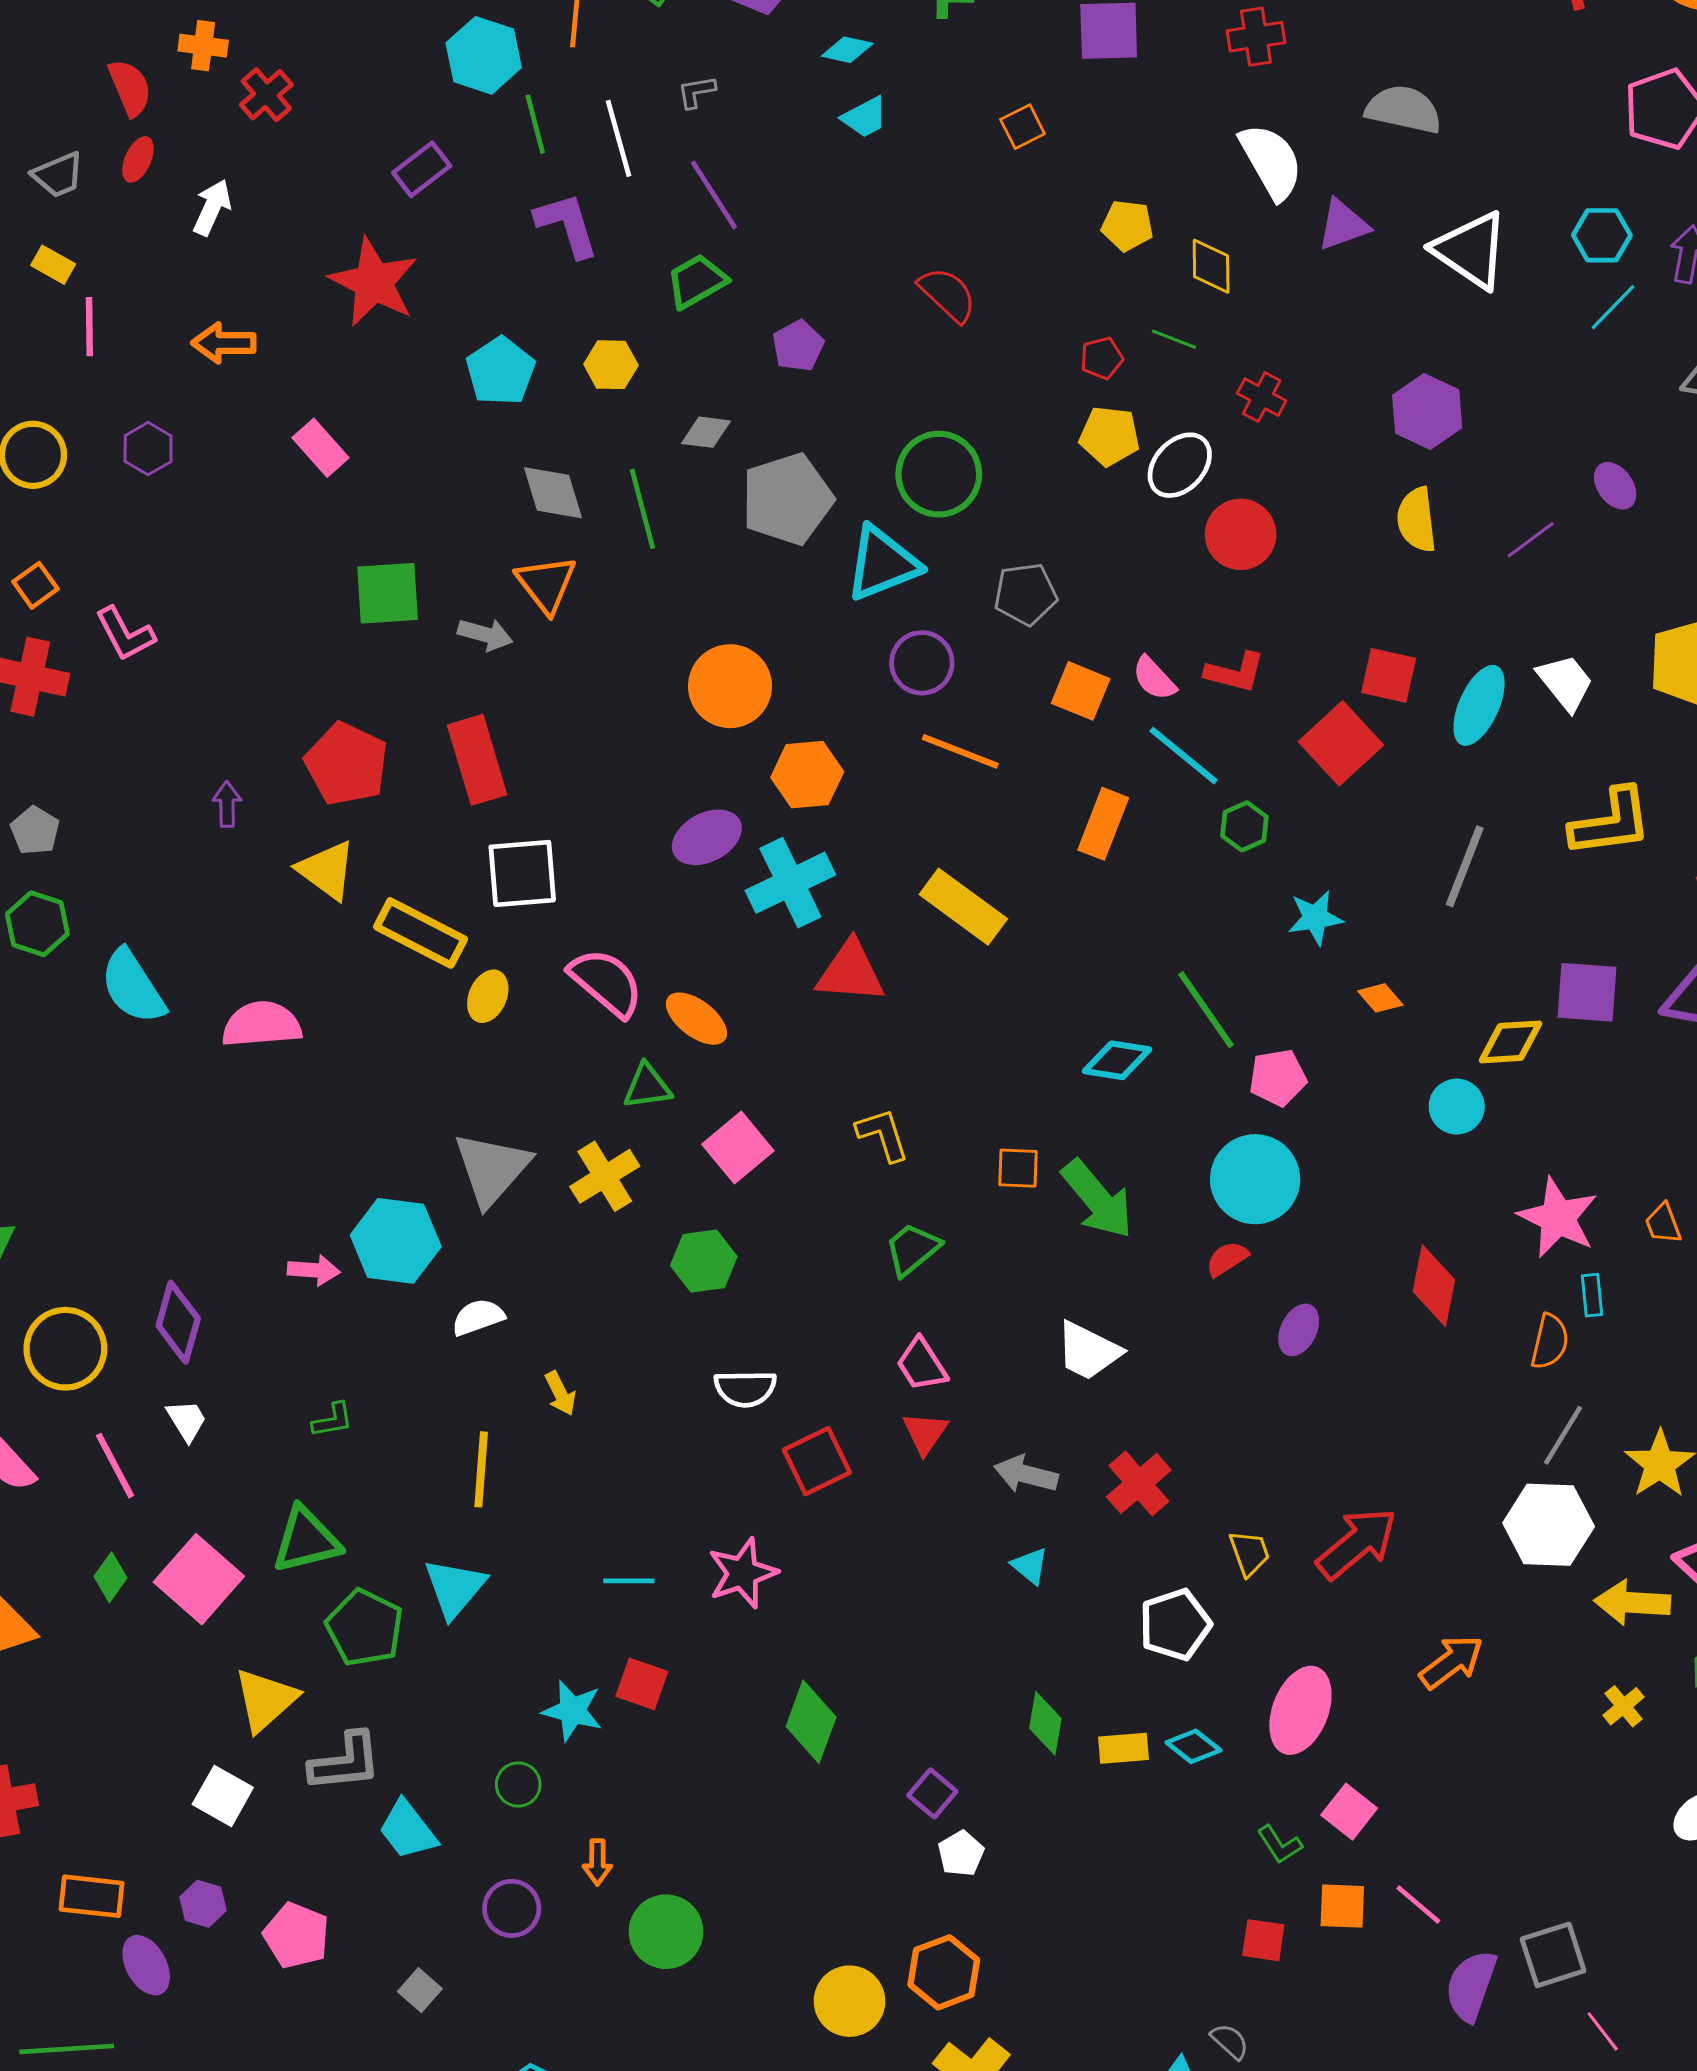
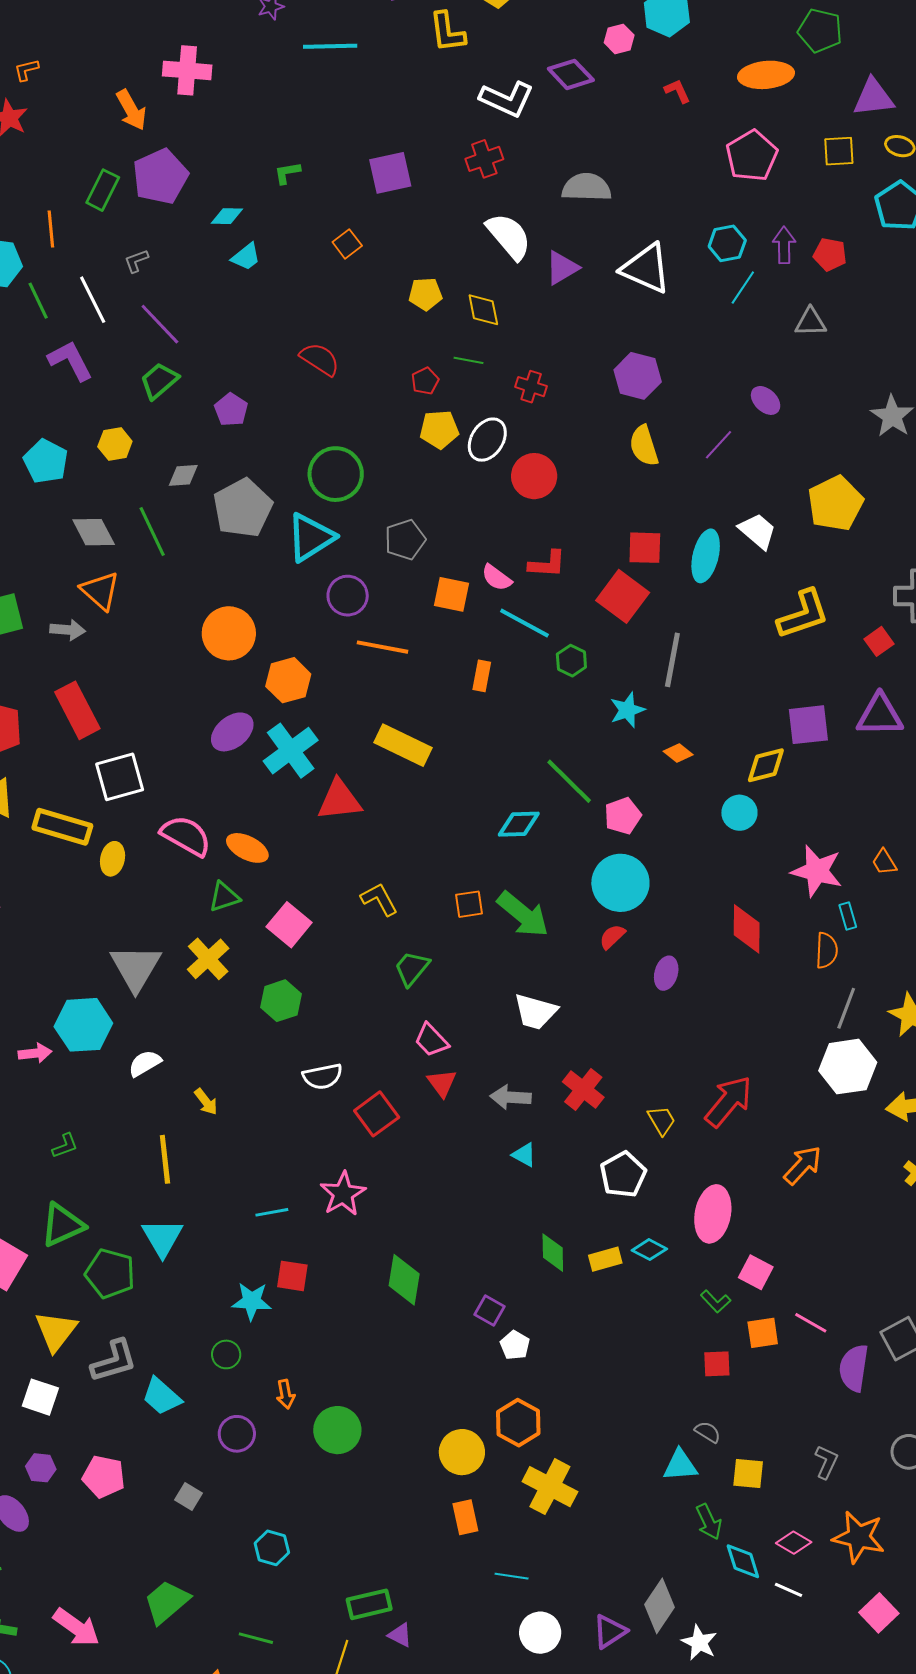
orange rectangle: (1103, 824) -> (482, 676), size x0.7
gray line: (1465, 866) -> (672, 660), moved

